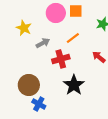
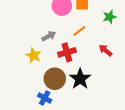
yellow star: (24, 28) -> (33, 55), moved
brown circle: (29, 85) -> (55, 79), moved

